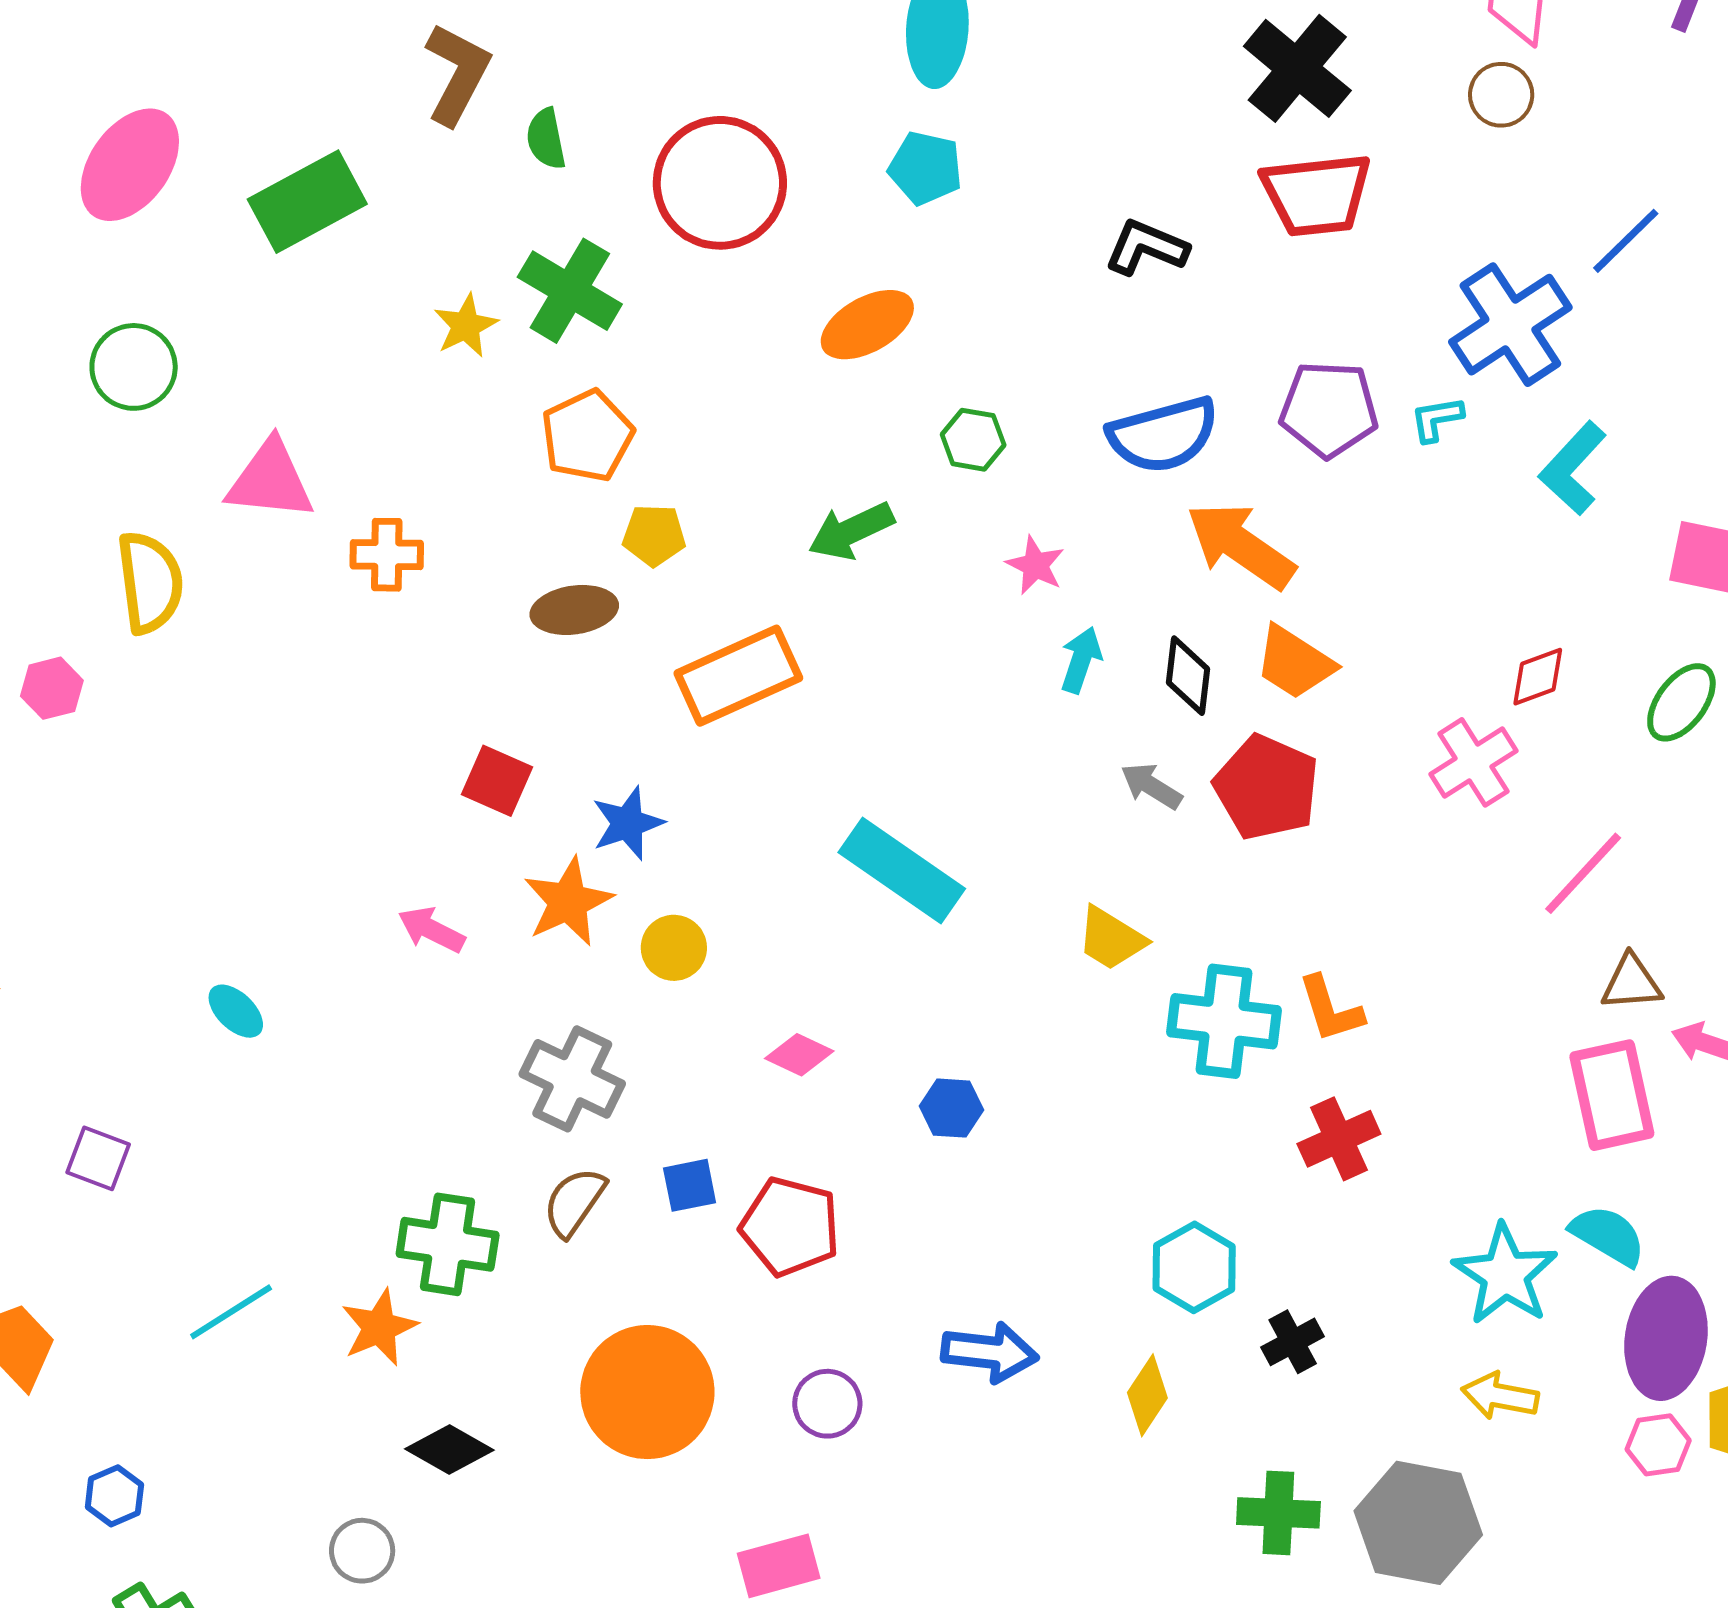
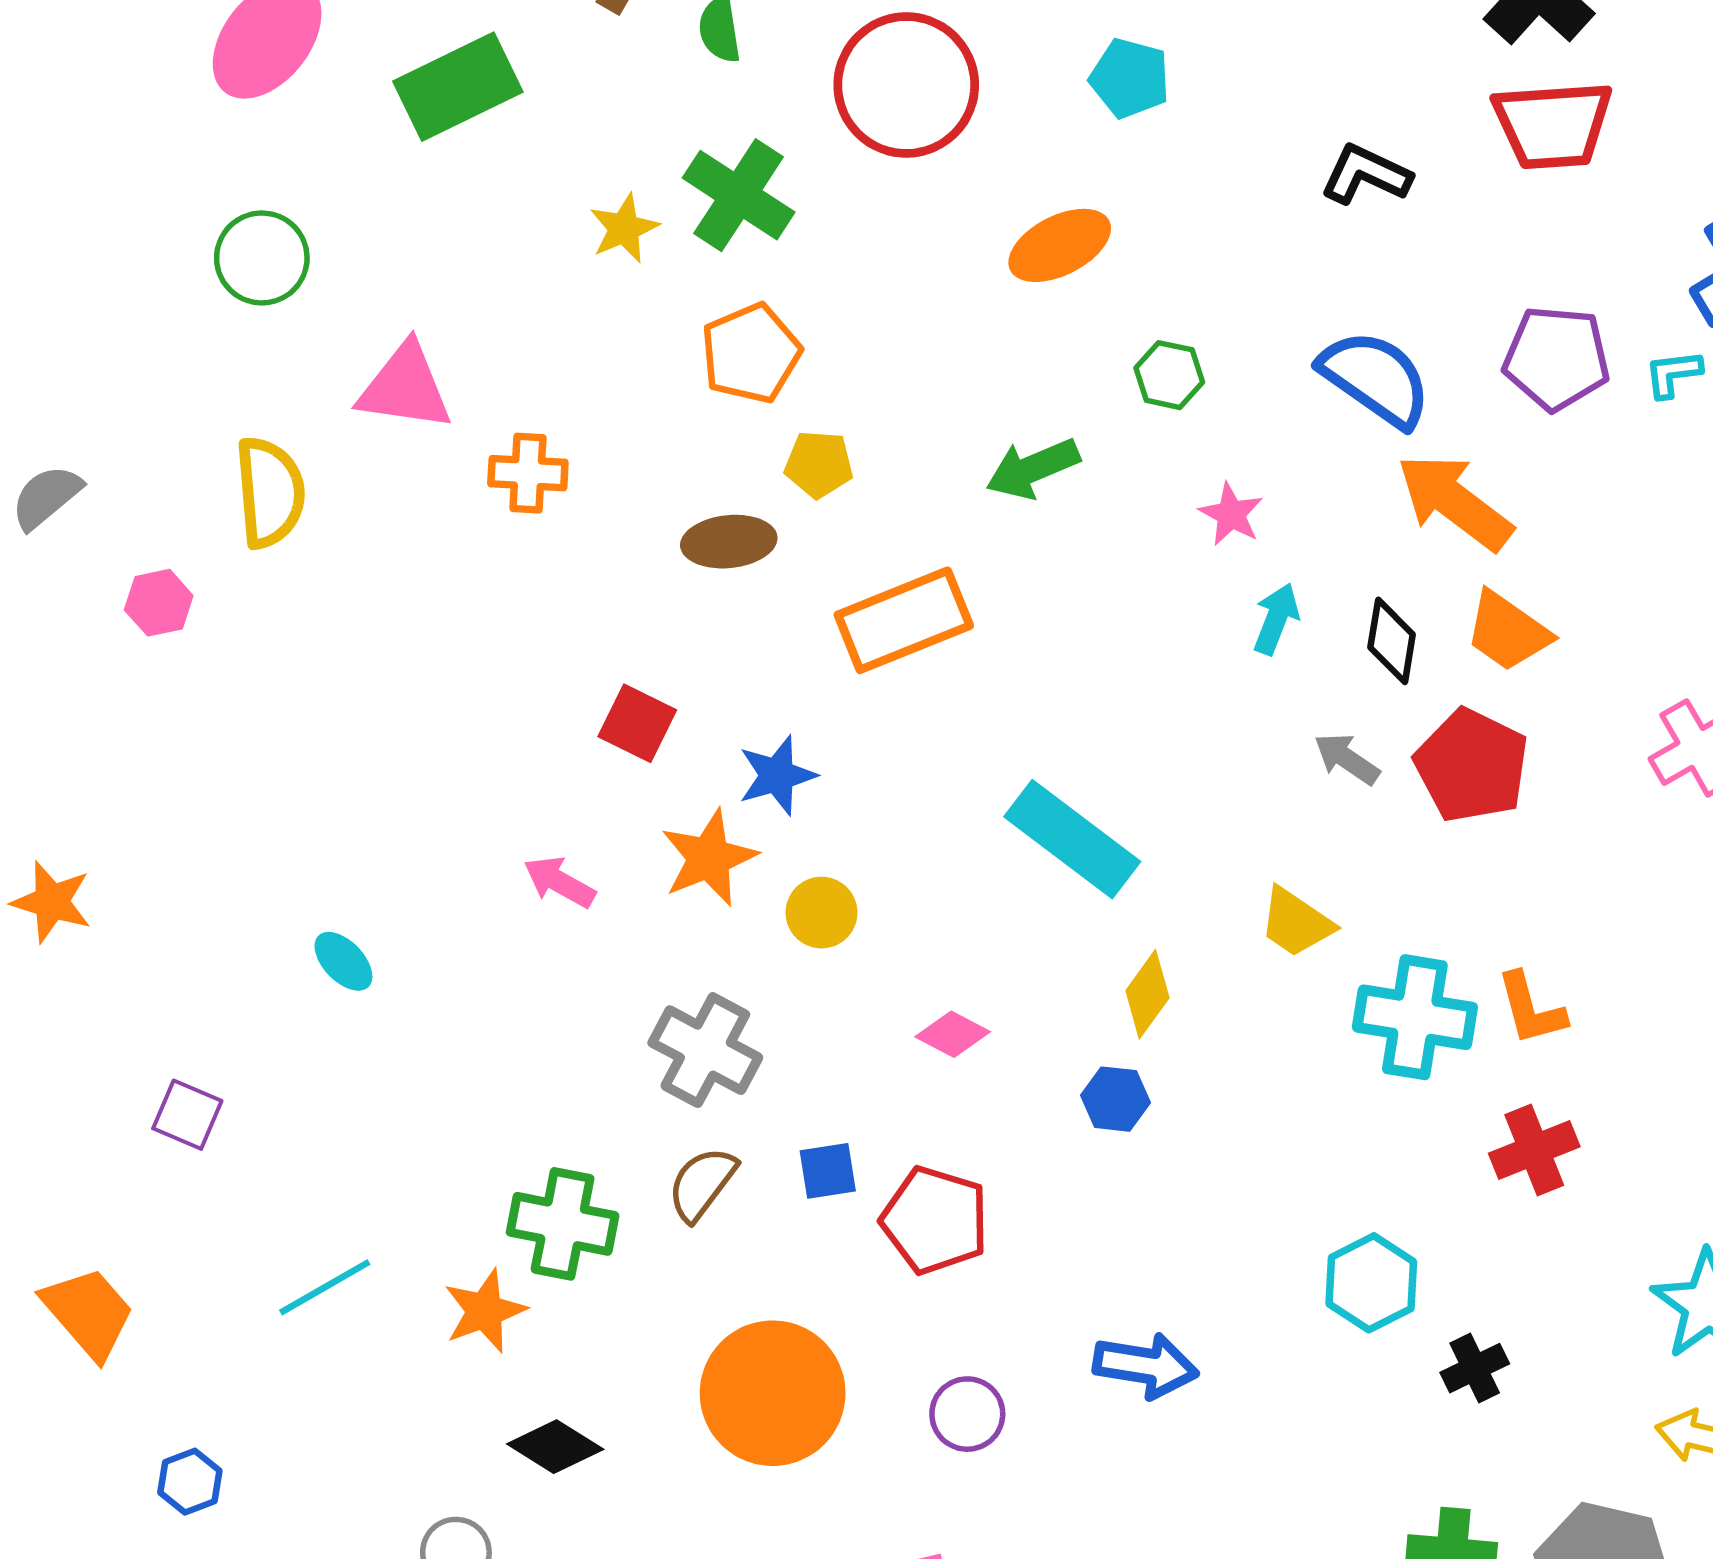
blue semicircle: (1163, 435) -> (1376, 378), turned -132
yellow diamond: (1147, 1395) -> (1147, 994), moved

